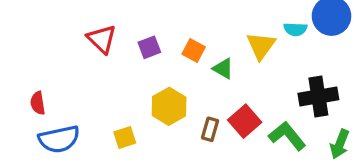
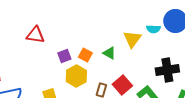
red triangle: (102, 39) -> (35, 35), turned -36
purple square: (149, 47) -> (64, 56), moved
orange square: (194, 51) -> (85, 55), moved

